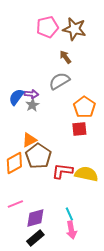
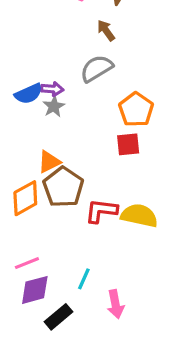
blue semicircle: (16, 97) -> (28, 94), turned -150
cyan line: (69, 214) -> (84, 279), moved, turned 48
purple diamond: (35, 218) -> (35, 290), moved

